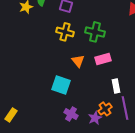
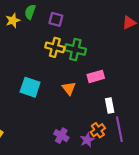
green cross: (95, 32) -> (75, 50), moved
orange triangle: (78, 61) -> (69, 88), moved
cyan square: (61, 85) -> (30, 87), moved

